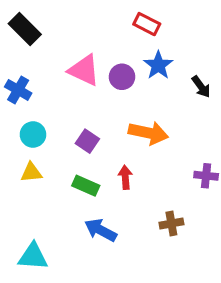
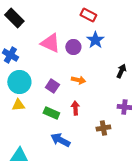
black arrow: (201, 87) -> (121, 71), moved, turned -120
orange arrow: (148, 133) -> (78, 80), moved, size x0.6
cyan circle: (33, 134) -> (19, 82), size x1.5
brown cross: (171, 224) -> (103, 128), moved

